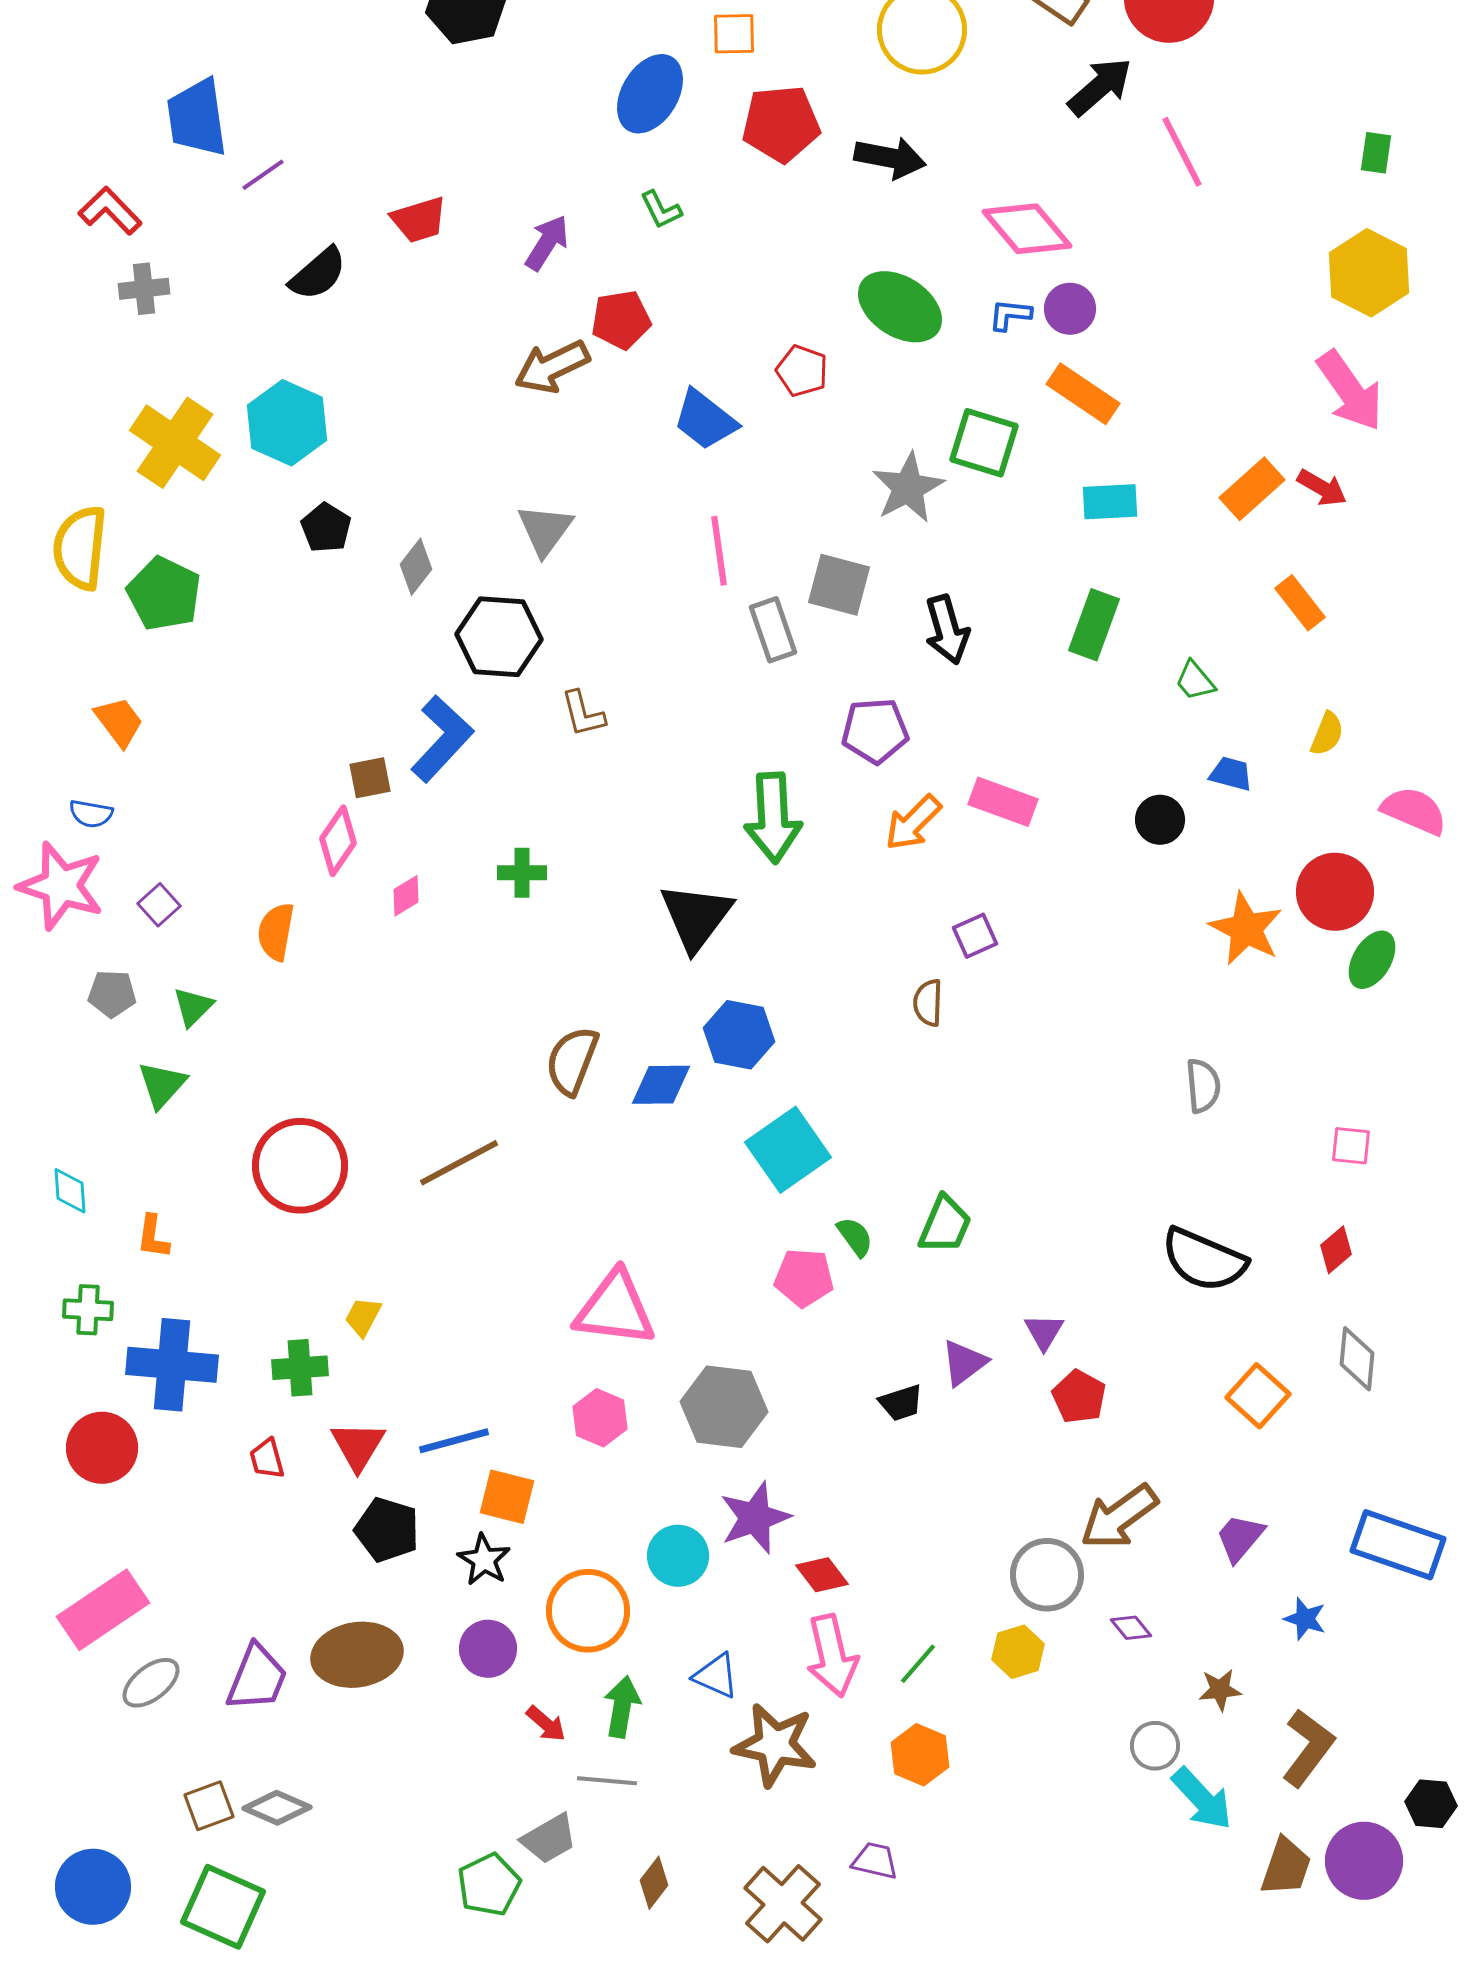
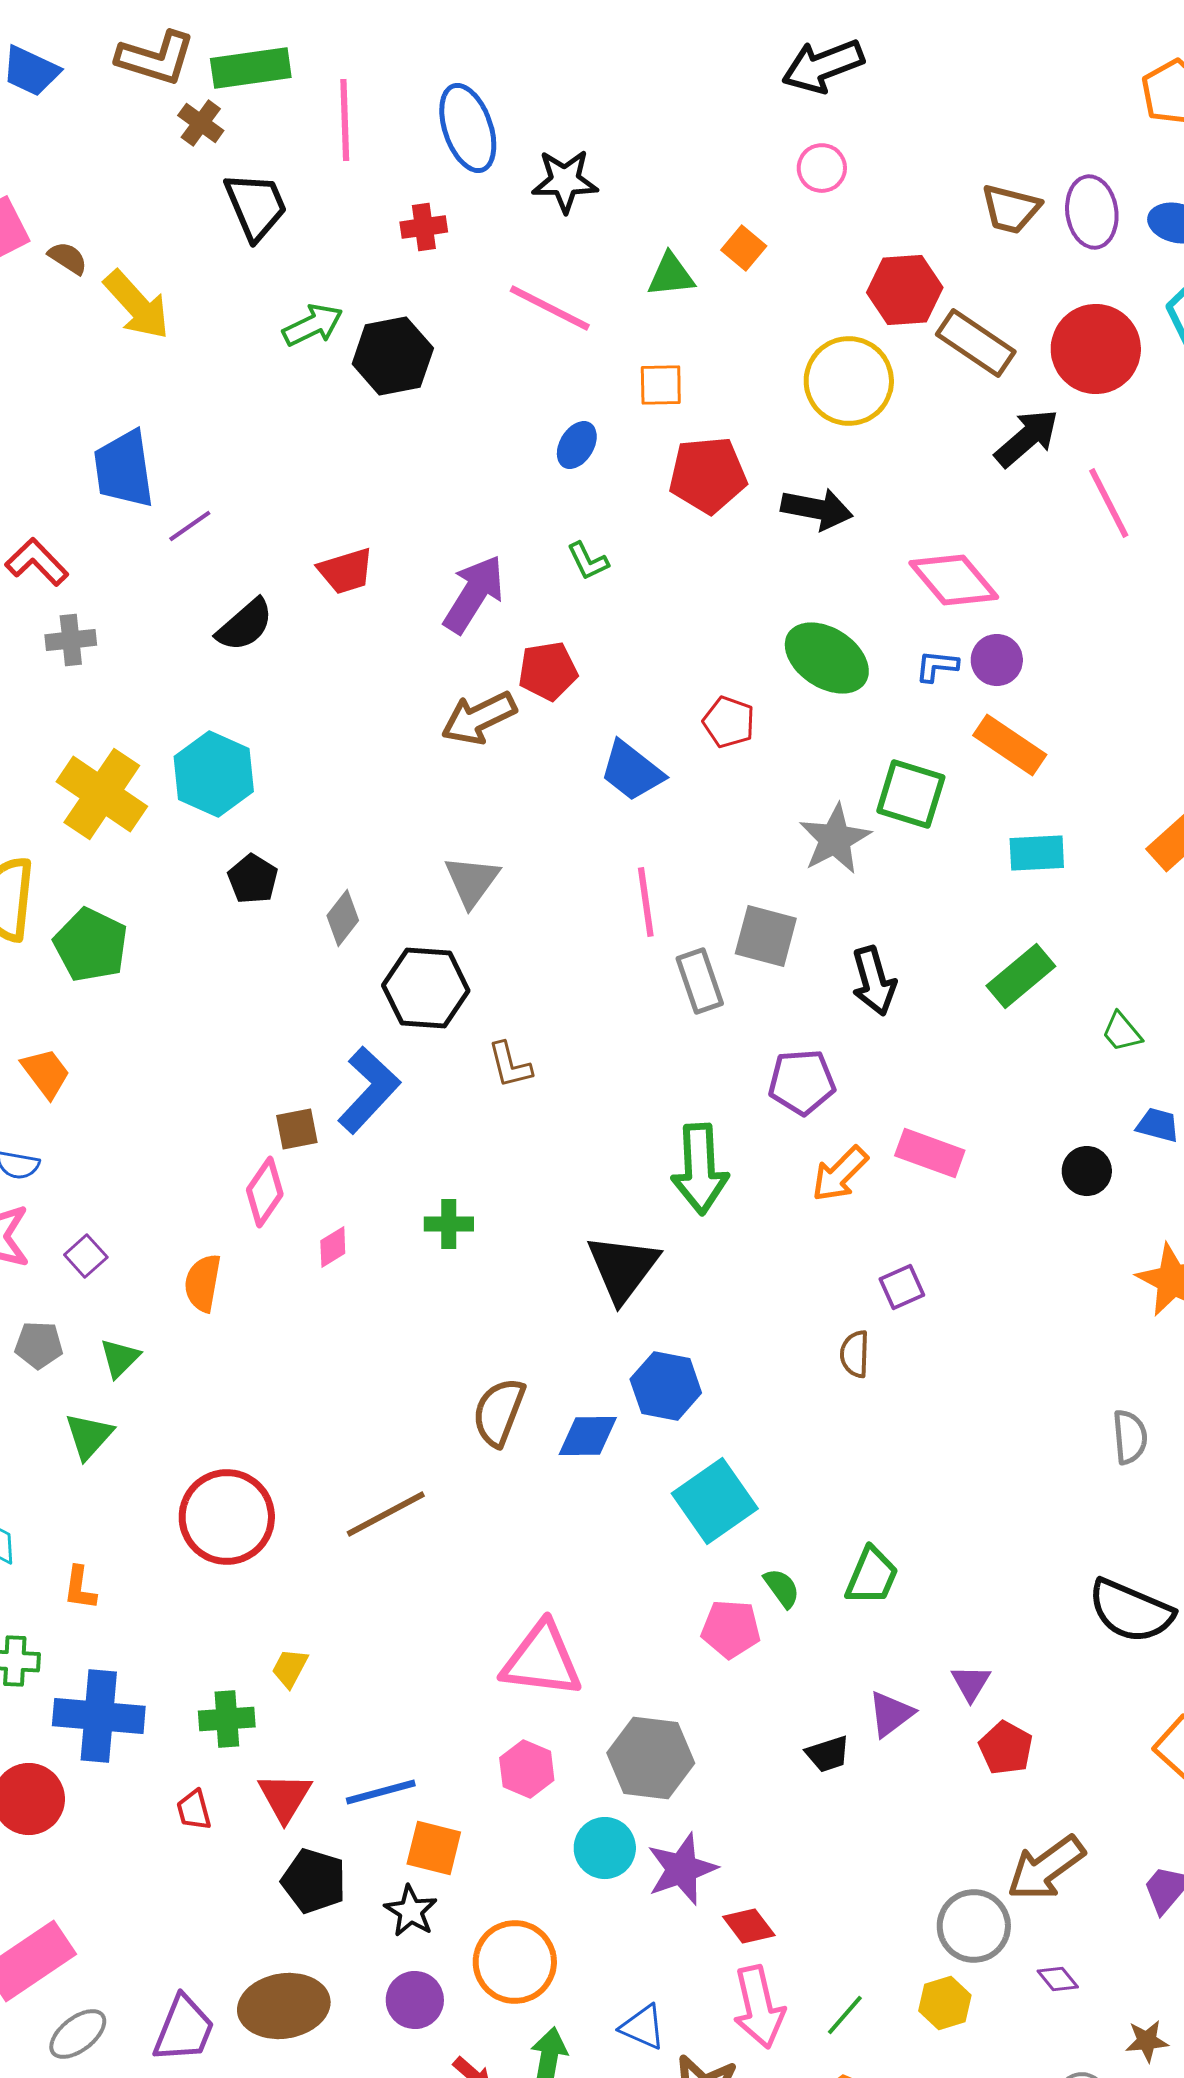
blue ellipse: (650, 94) -> (577, 445), size x0.6
purple arrow: (547, 243) -> (474, 594), size x1.4
green rectangle: (1094, 625) -> (1021, 976), turned 30
cyan circle: (678, 1556) -> (605, 1848), moved

